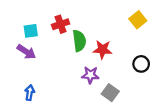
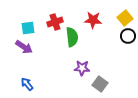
red star: (102, 50) -> (93, 20), moved
black circle: (141, 64) -> (128, 36), moved
blue arrow: (30, 93) -> (27, 84), turned -48

